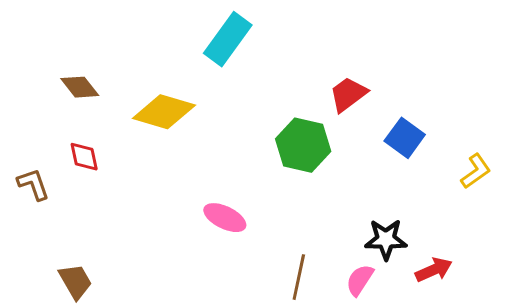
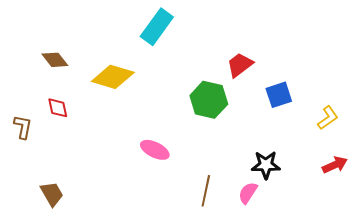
blue square: (405, 138) -> (279, 95), turned 36
brown L-shape: (33, 184) -> (23, 127), turned 30
red arrow: (434, 270) -> (335, 165), moved

